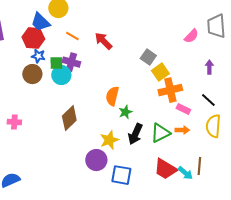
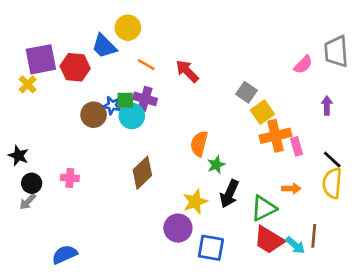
red hexagon: (33, 38) -> (75, 67), moved
blue star: (38, 56) -> (112, 105), moved
black line: (208, 100) -> (332, 159), moved
pink rectangle: (183, 109) -> (297, 146), moved, turned 48
green triangle: (160, 133) -> (264, 208), moved

